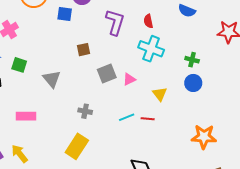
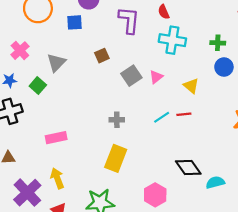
green square: (19, 65) -> (38, 86), turned 35
gray triangle: (52, 79) -> (56, 63), moved, turned 36
yellow arrow: (20, 154) -> (57, 178), turned 30

